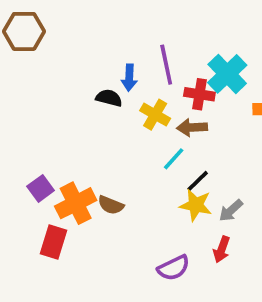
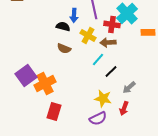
purple square: (41, 188) -> (26, 75), size x1.5
brown semicircle: (111, 205) -> (64, 48), moved
yellow star: (196, 205) -> (103, 98), moved
red rectangle: (54, 242) -> (54, 111), moved

